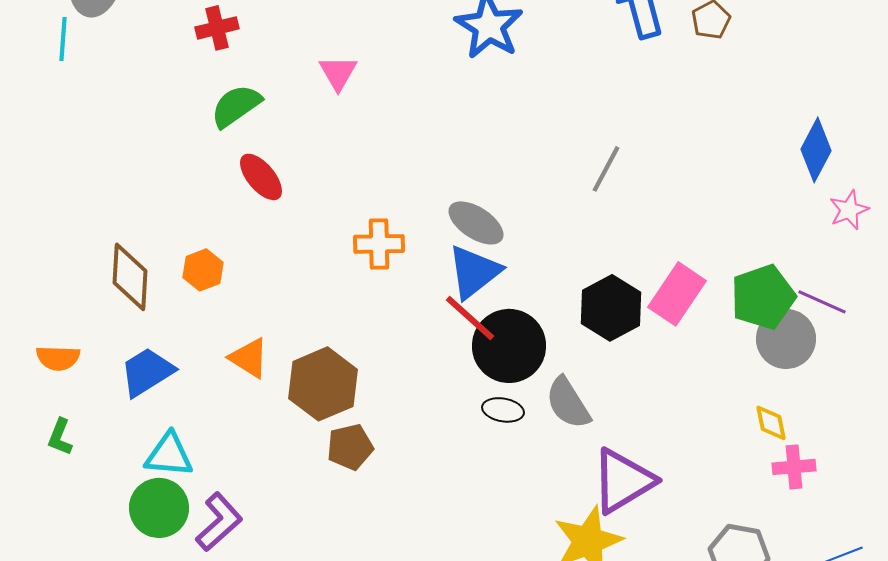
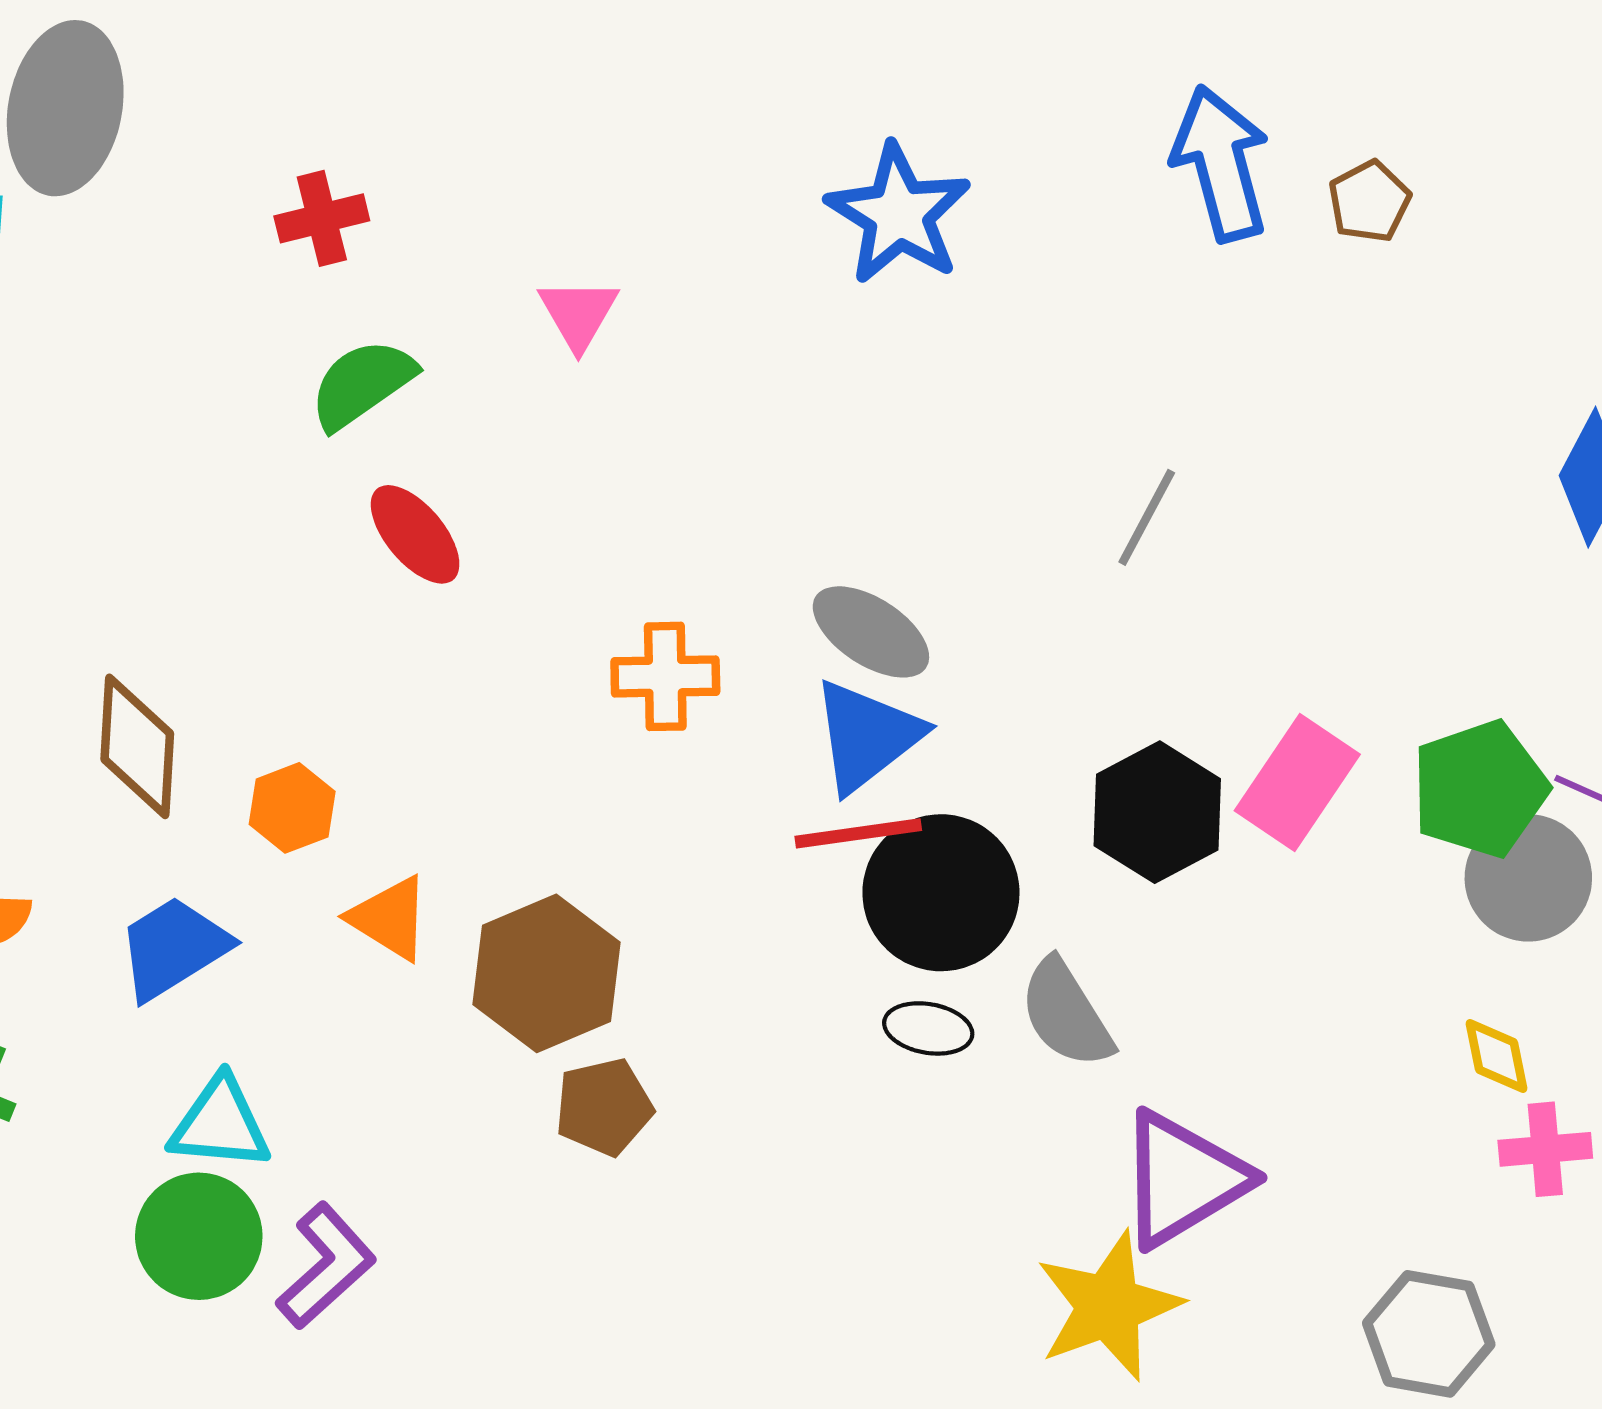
orange hexagon: (203, 270) -> (292, 808), moved
red line: (470, 318) -> (858, 833), turned -50

